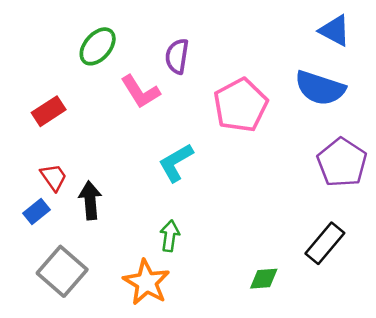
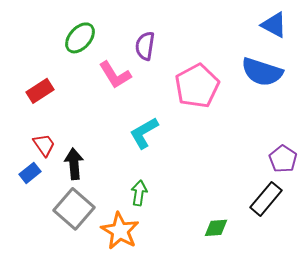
purple pentagon: (342, 163) -> (283, 159), moved, size x0.7
gray square: (62, 271) -> (74, 209), moved

